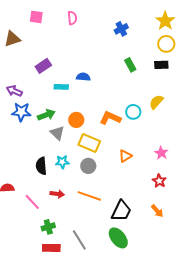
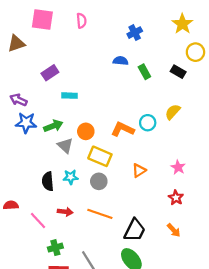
pink square: (36, 17) -> (42, 20), size x1.5
yellow circle: (166, 44) -> (195, 52), moved
black rectangle: (161, 65) -> (178, 72), turned 32
blue semicircle: (83, 77) -> (121, 61), moved

